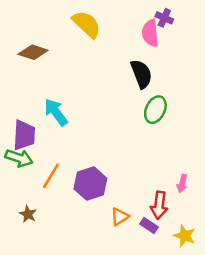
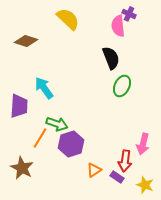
green arrow: (19, 158) -> (57, 124), moved
pink arrow: (182, 184) -> (143, 144), size x1.5
brown star: (28, 214) -> (22, 168), size x1.6

